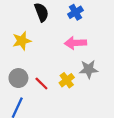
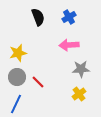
yellow star: (22, 41) -> (18, 53), moved
yellow cross: (67, 80) -> (79, 94), moved

